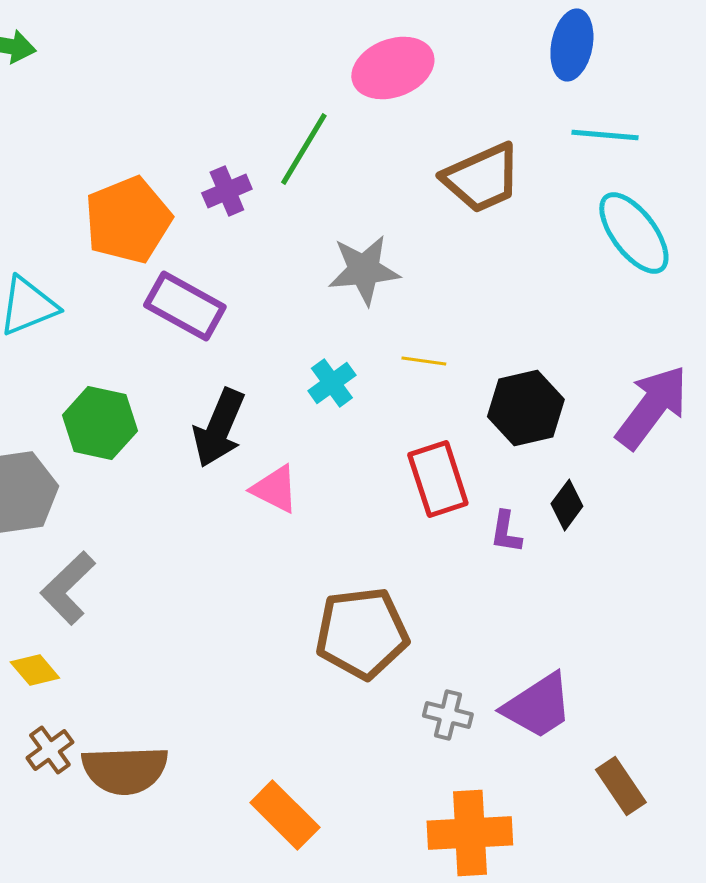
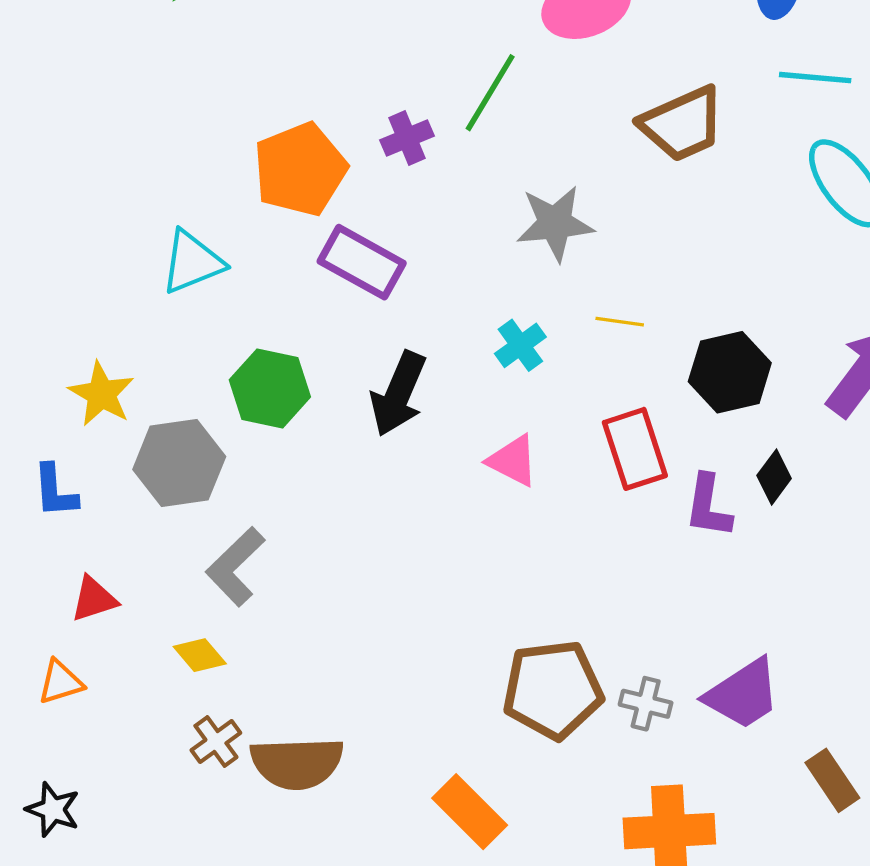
pink triangle: (275, 489) -> (513, 461), moved
purple L-shape: (506, 532) -> (708, 506), size x1.4
brown pentagon: (362, 633) -> (553, 690), moved

